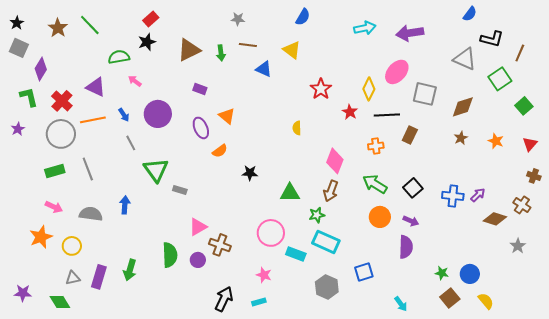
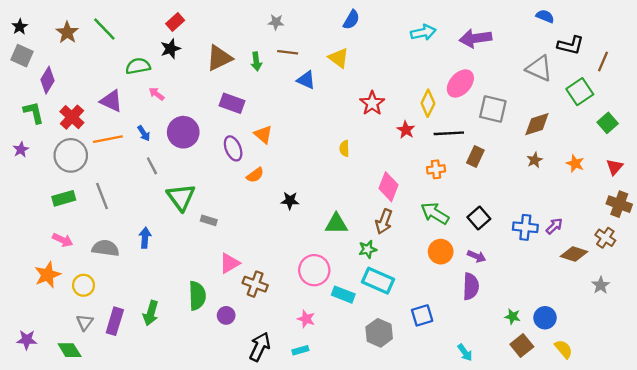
blue semicircle: (470, 14) -> (545, 16), turned -105
purple rectangle: (200, 89) -> (232, 103), size x1.5
brown cross: (534, 176) -> (619, 204), size x1.5
purple circle: (198, 260) -> (226, 315), moved
gray triangle: (73, 278) -> (85, 322), turned -42

